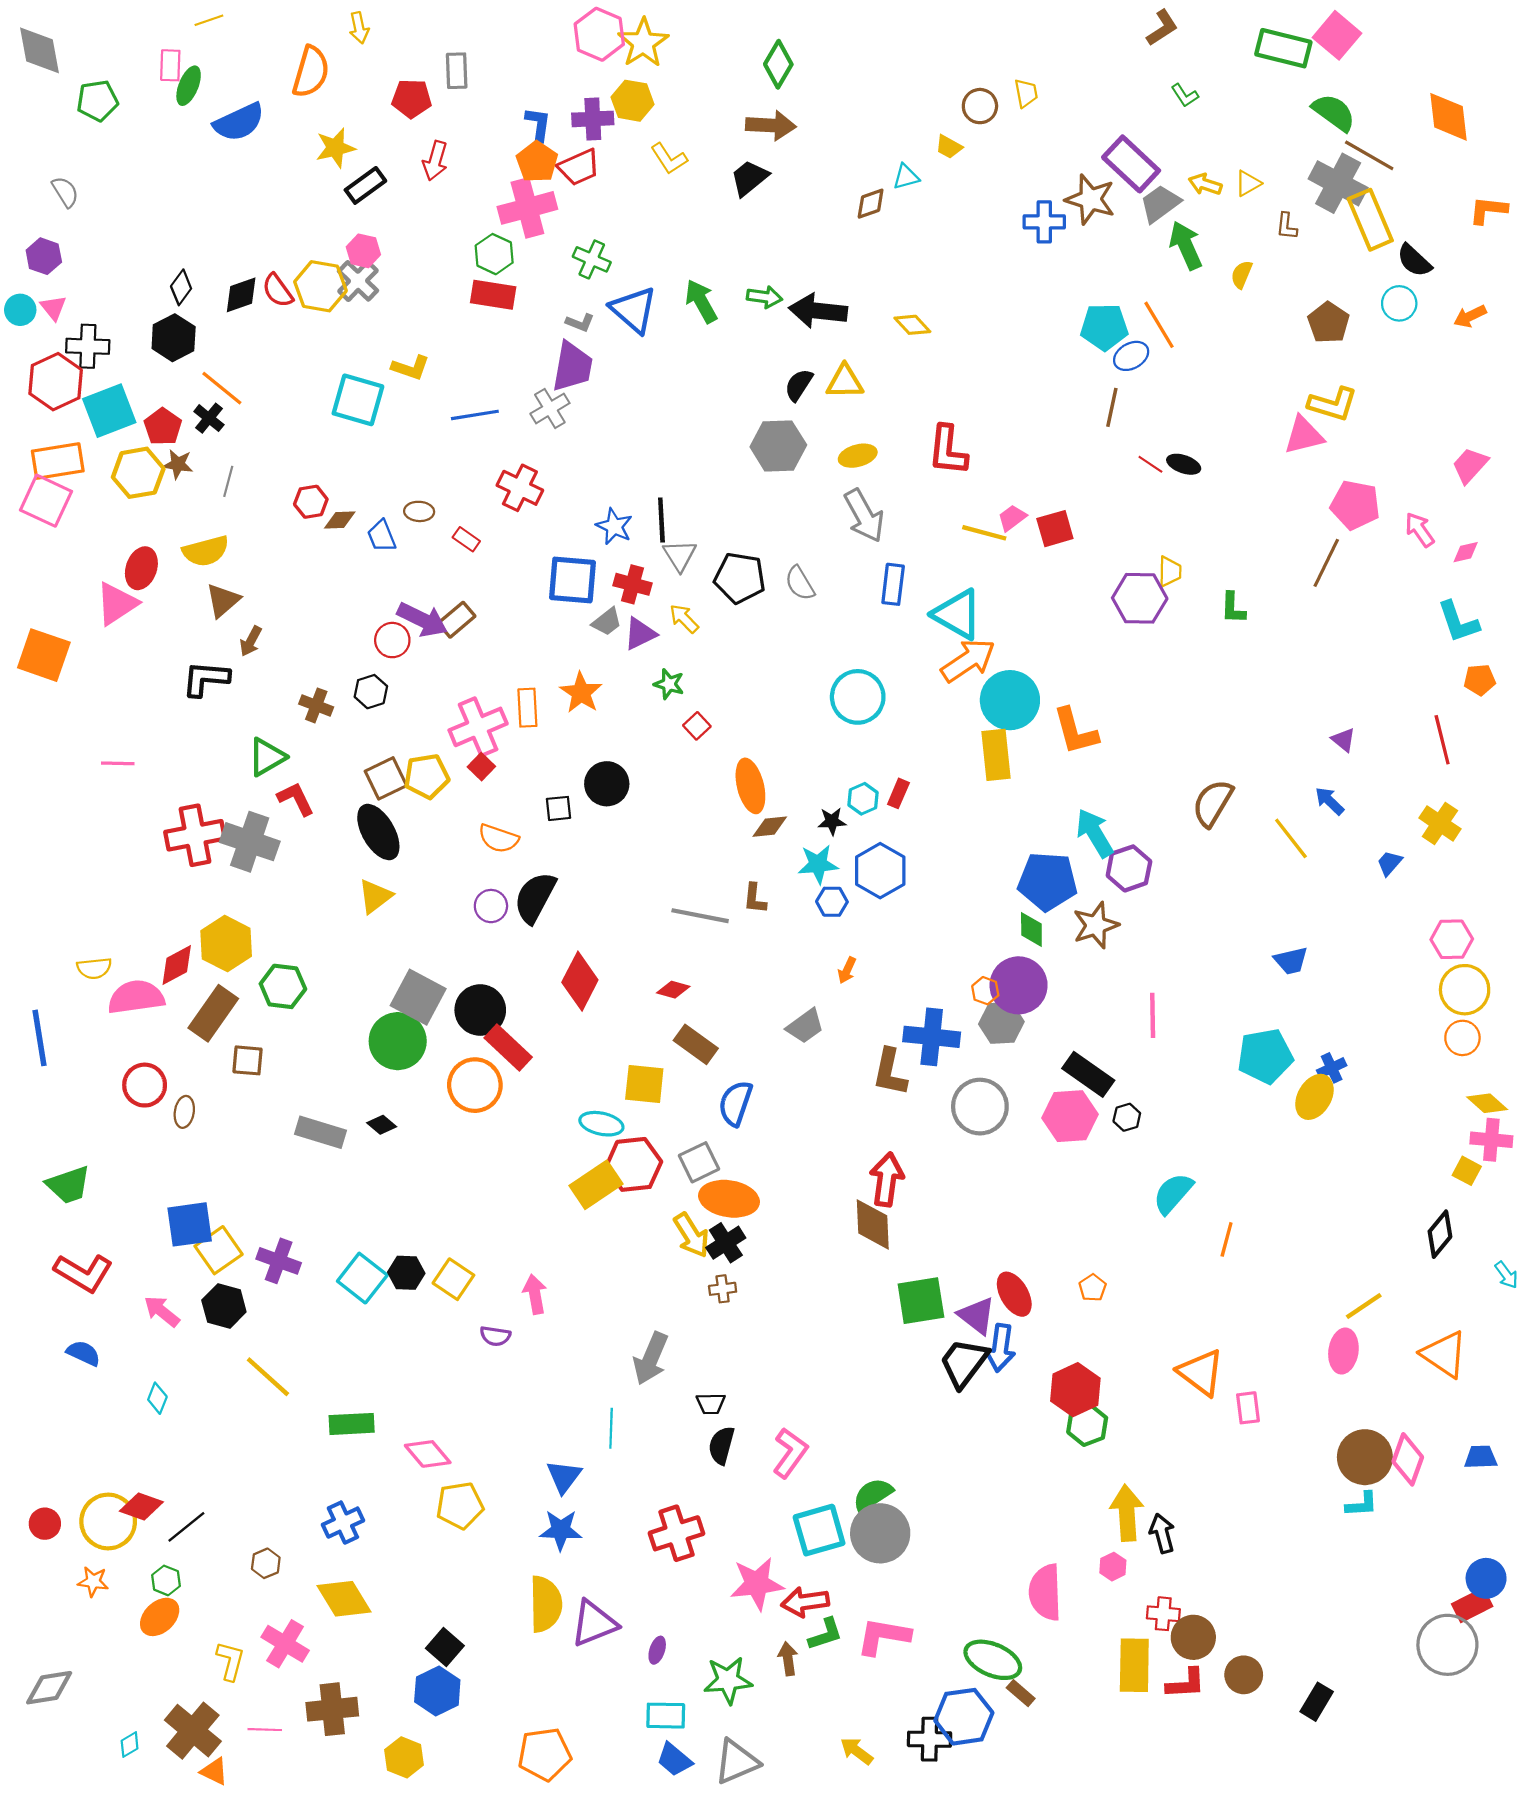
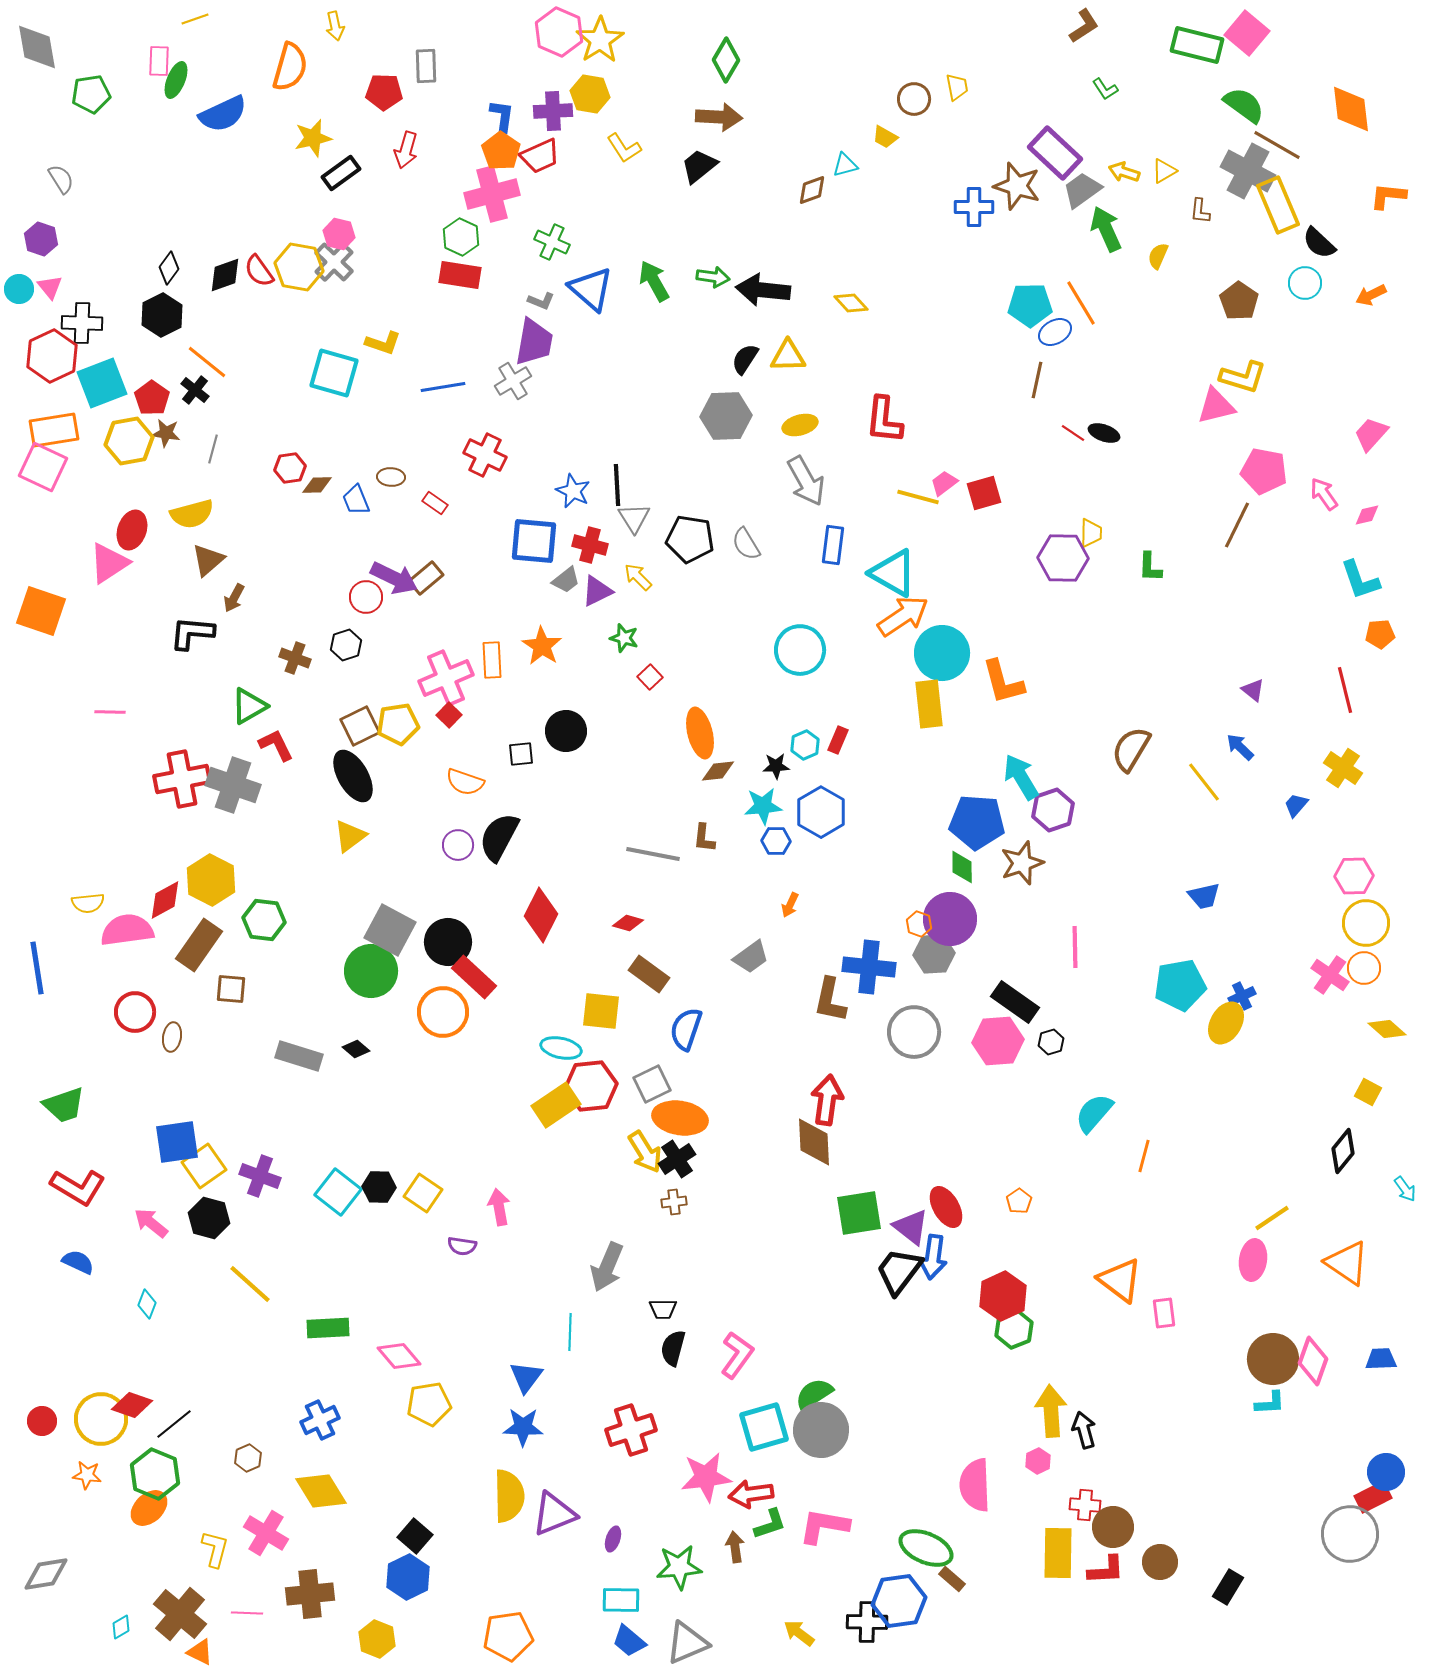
pink cross: (1491, 1140) -> (1330, 975), moved, turned 30
green hexagon: (166, 1580) -> (155, 1474), size x1.8

